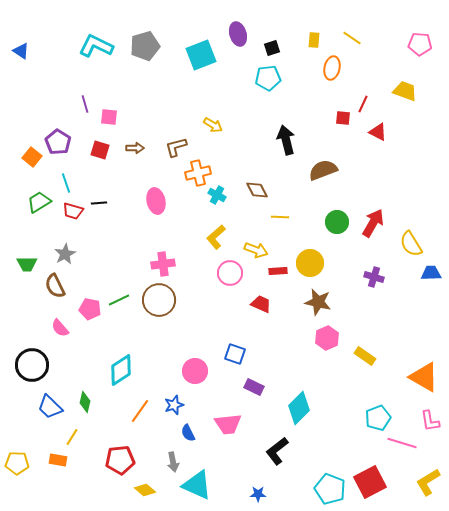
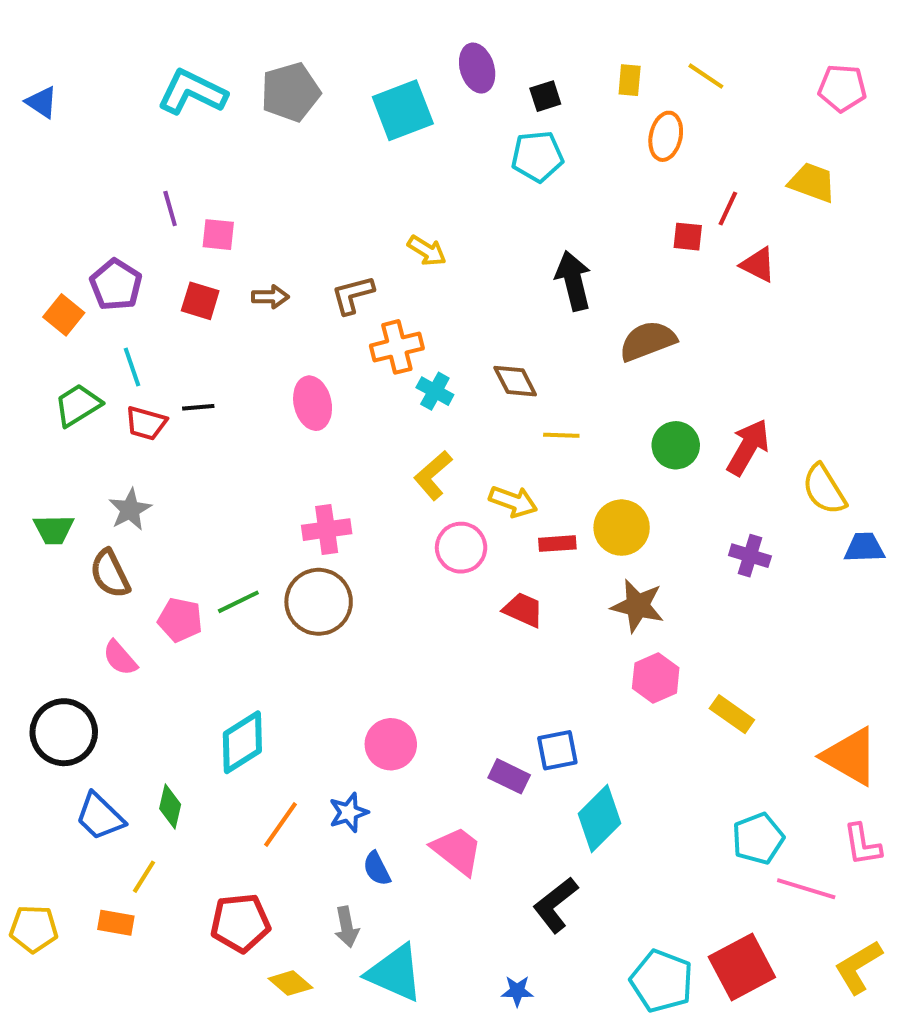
blue square: (235, 354) -> (557, 750), moved, turned -30
pink trapezoid: (228, 424) -> (457, 851), turned -136

